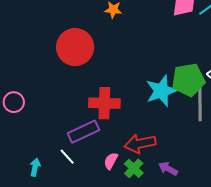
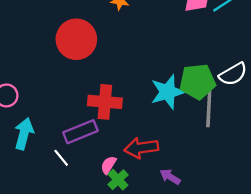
cyan arrow: (35, 167) -> (24, 134), moved, size x1.6
green cross: (134, 168) -> (118, 180), moved

